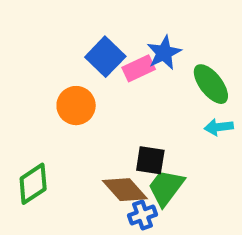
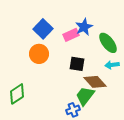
blue square: (105, 57) -> (43, 29), moved
black square: (150, 160) -> (77, 64), moved
brown diamond: (125, 190) -> (95, 82), moved

